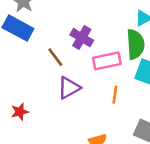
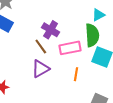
brown line: (55, 57) -> (41, 47), moved

